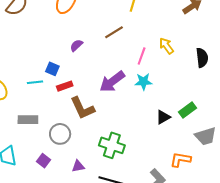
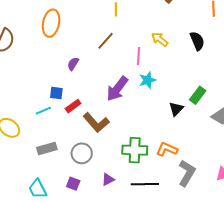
orange L-shape: (180, 160) -> (167, 149), moved, turned 30

